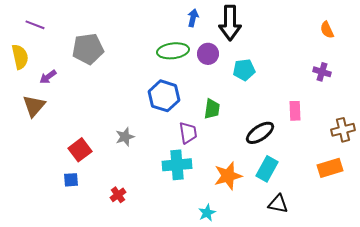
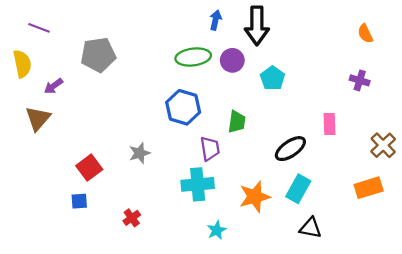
cyan pentagon: (244, 70) -> (273, 78), turned -30
brown cross: (343, 130) -> (383, 145), turned -30
cyan star: (207, 213) -> (217, 230), moved

